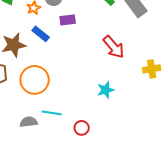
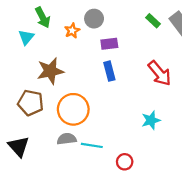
blue rectangle: (41, 34) -> (109, 71), moved, turned 36
gray semicircle: (29, 122) -> (67, 139), moved

